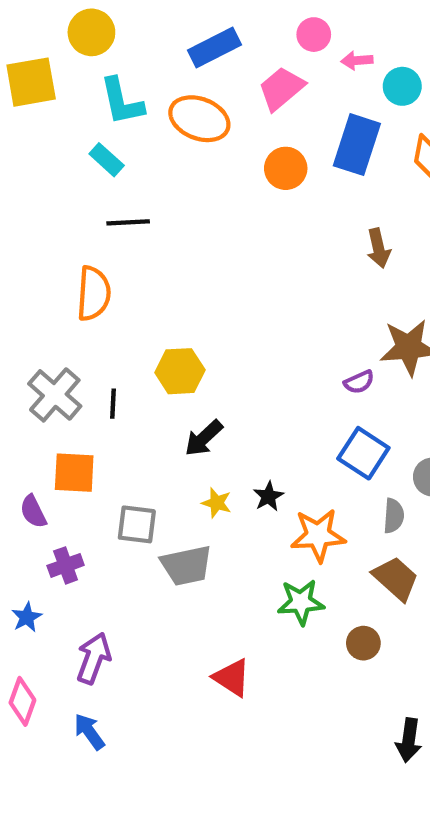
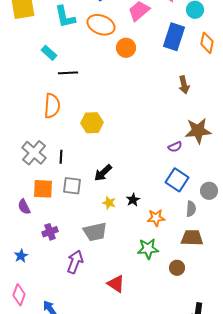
cyan rectangle: (107, 160) -> (49, 53), moved
orange circle: (286, 168) -> (126, 48), moved
yellow hexagon: (180, 371) -> (92, 123), moved
gray square: (137, 524) -> (72, 186), moved
orange star: (318, 535) -> (156, 218), size x0.7
purple cross: (66, 565) -> (50, 232), moved
brown trapezoid: (396, 578) -> (192, 238), turned -40
purple arrow: (94, 658) -> (75, 262), moved

